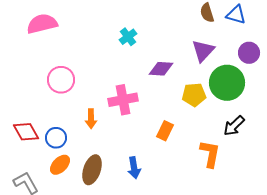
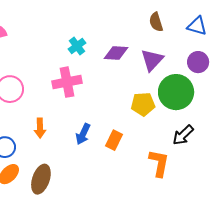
blue triangle: (236, 15) -> (197, 26), moved
purple diamond: (161, 69) -> (116, 53), moved
pink cross: (123, 100) -> (67, 82), moved
blue arrow: (134, 168) -> (83, 134), moved, turned 35

